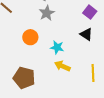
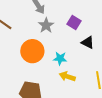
purple square: (90, 12) -> (74, 22), moved
orange circle: (30, 37) -> (32, 51), size x1.5

